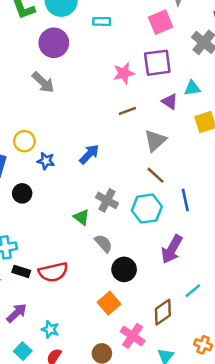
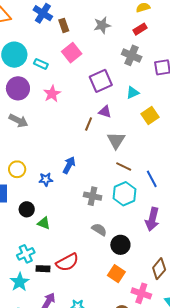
cyan rectangle: (102, 21) -> (41, 64), moved, turned 40
pink square: (161, 22) -> (72, 53), moved
pink star: (124, 73) -> (52, 94), moved
purple triangle: (170, 102) -> (105, 112), moved
brown line: (127, 111) -> (89, 124), turned -32
blue star: (46, 161) -> (46, 179), moved
green triangle: (82, 217) -> (44, 223), moved

